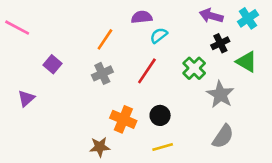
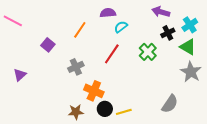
cyan cross: (248, 18) -> (190, 25), moved
purple square: (52, 64) -> (48, 45), moved
gray cross: (102, 73) -> (76, 67), moved
gray star: (220, 94) -> (191, 72), moved
black circle: (160, 115) -> (105, 109), moved

